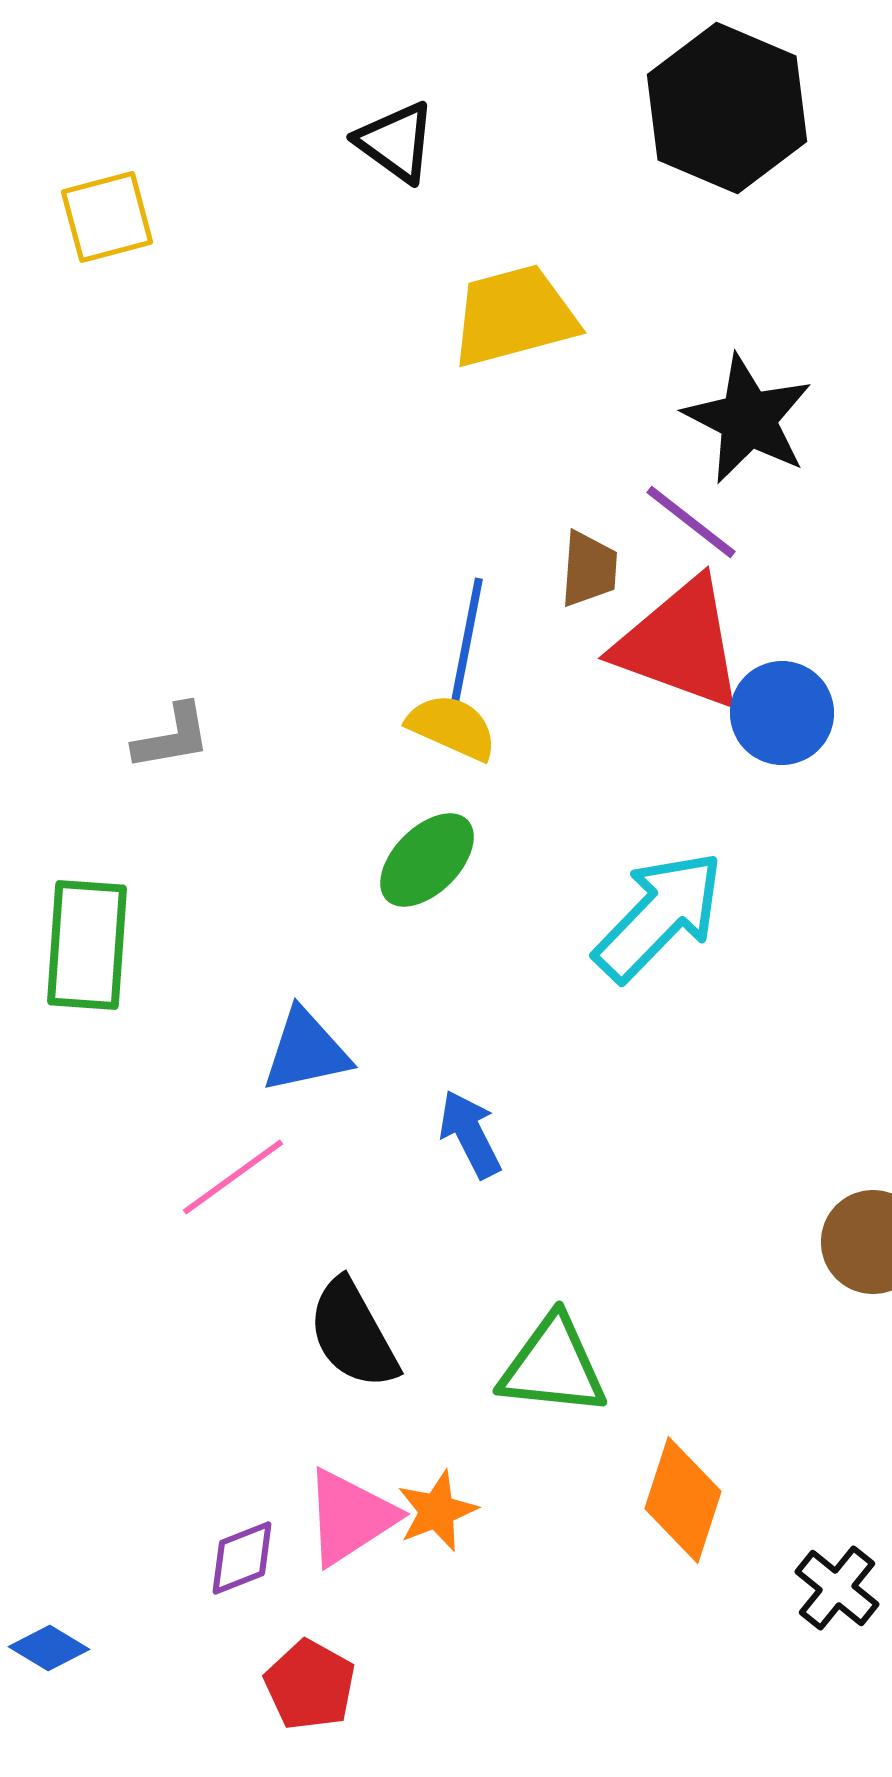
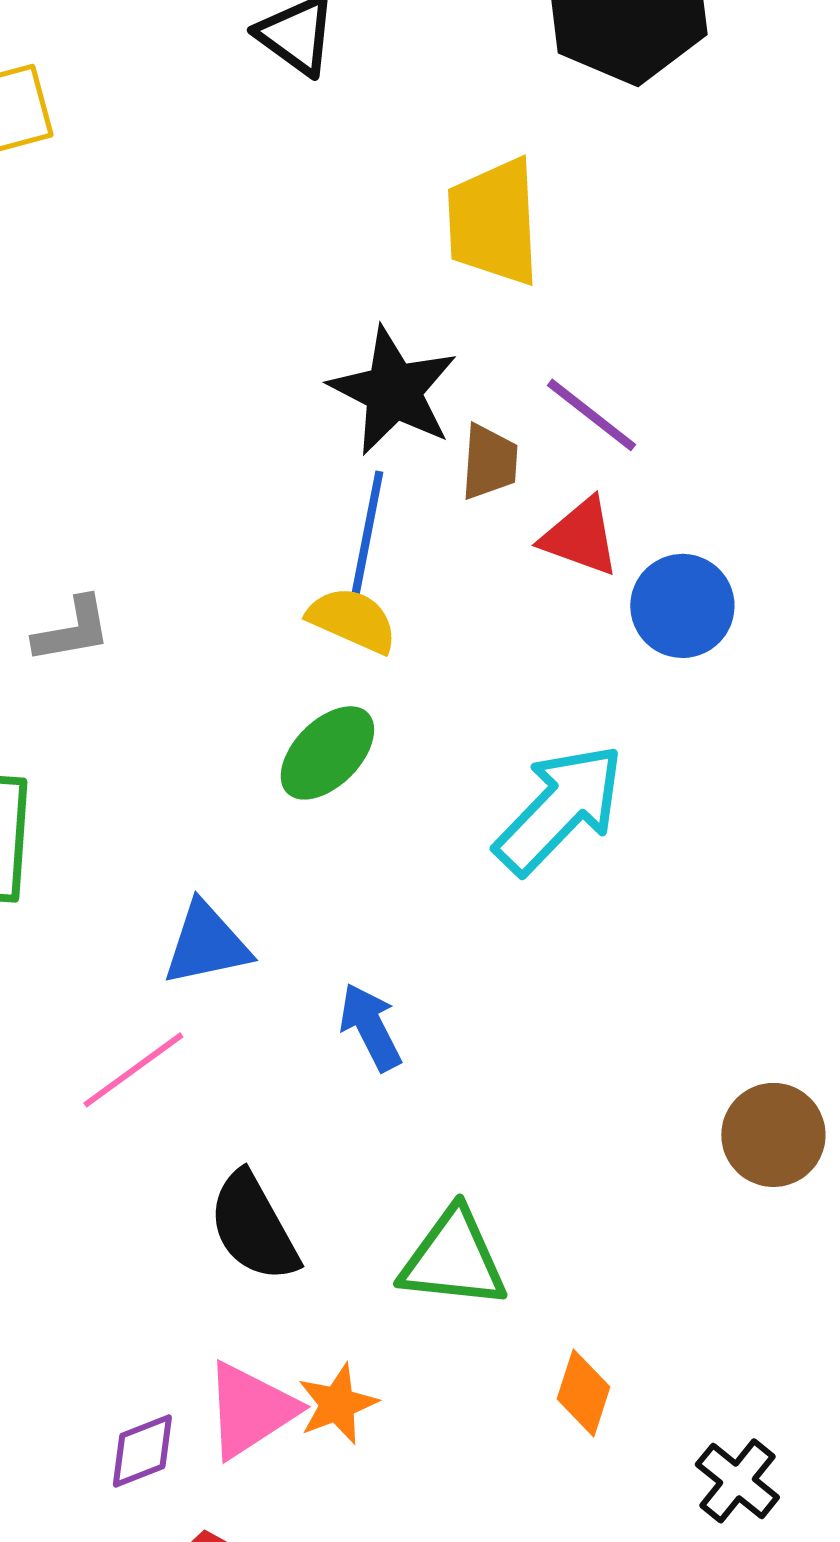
yellow trapezoid: (514, 316) -> (493, 222), moved, turned -78
black star: (748, 419) -> (393, 391), moved
red triangle: (680, 644) -> (580, 537), size x0.6
orange diamond: (683, 1500) -> (583, 1393), size x0.7

